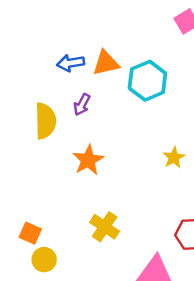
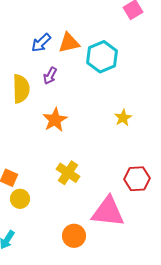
blue arrow: (71, 63) -> (41, 43), turned -35

